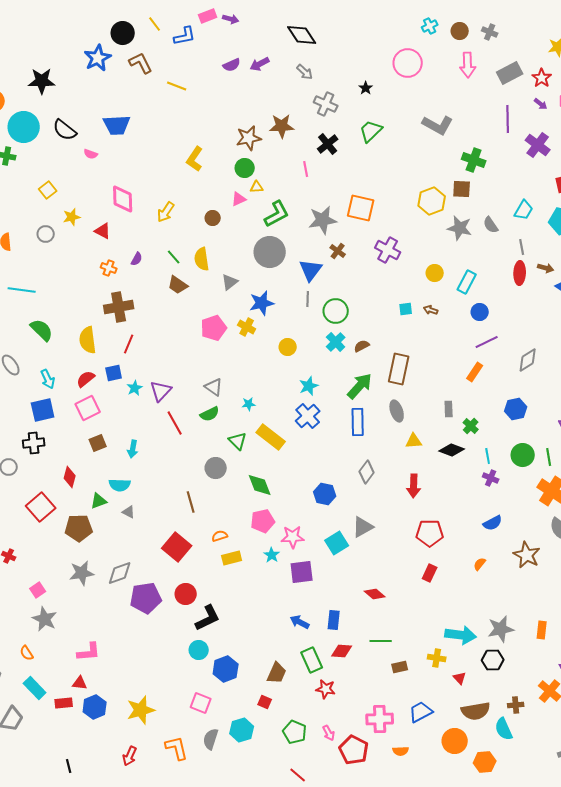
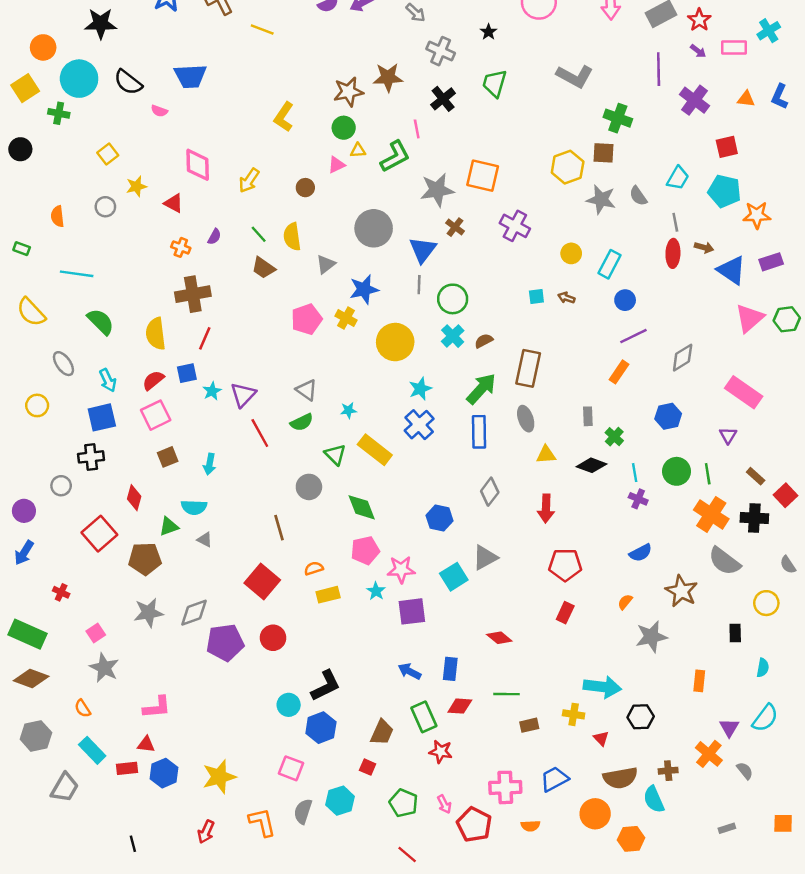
green trapezoid: (371, 131) -> (495, 83), turned -30
green L-shape: (277, 214) -> (395, 156), moved
yellow circle: (288, 347) -> (395, 342), size x1.8
black L-shape: (208, 618) -> (326, 686), moved
gray star: (501, 629) -> (651, 637), moved

